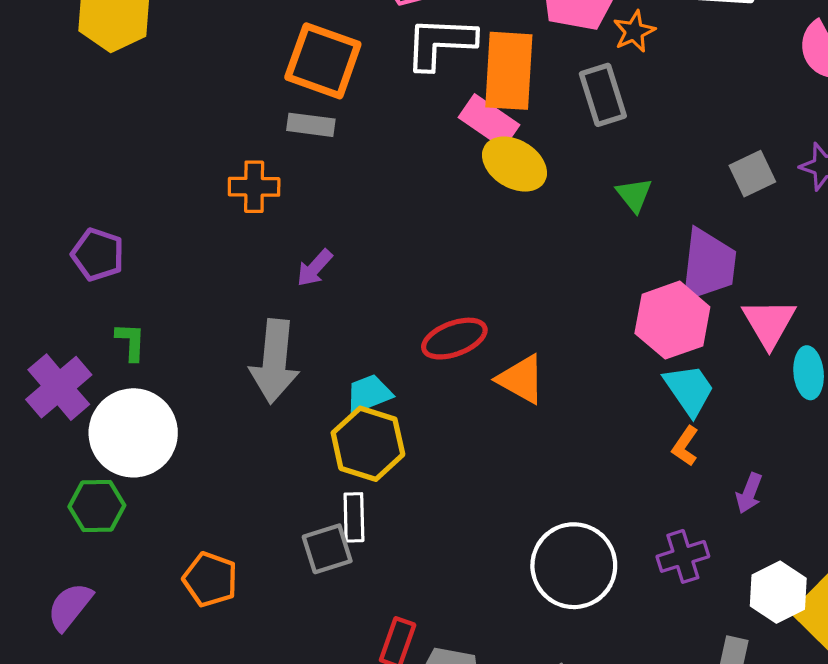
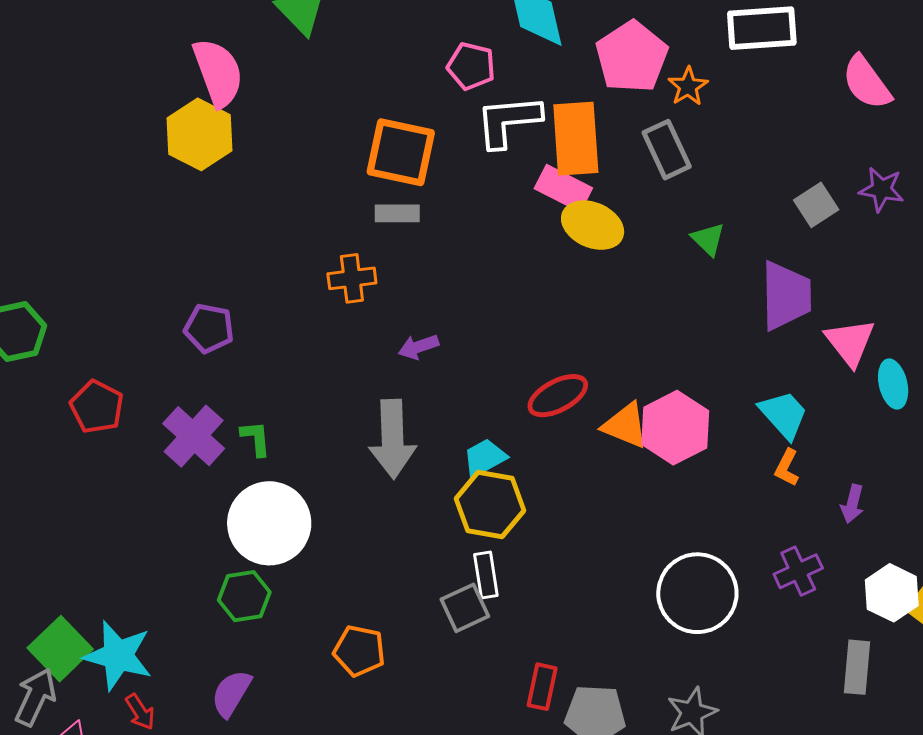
purple pentagon: (98, 255) -> (209, 328), moved
purple arrow: (315, 268) -> (418, 347), turned 36
pink hexagon: (672, 320) -> (675, 428), moved
purple cross: (59, 387) -> (194, 436), moved

